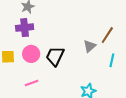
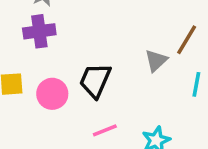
pink circle: (31, 54) -> (52, 94), moved
pink line: (32, 83) -> (105, 130), moved

